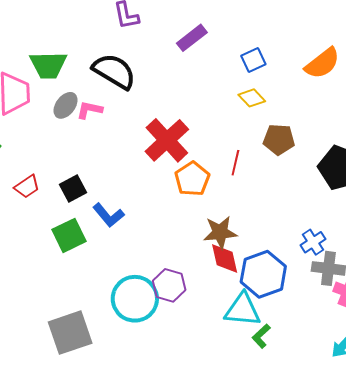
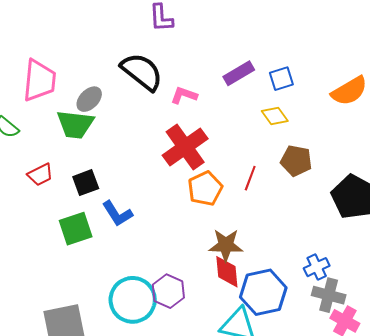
purple rectangle: (192, 38) -> (239, 73), moved
green trapezoid: (48, 65) -> (75, 124), moved
pink L-shape: (89, 110) -> (184, 95), moved

